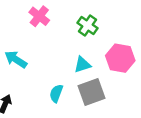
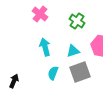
cyan arrow: (16, 59) -> (45, 47), moved, turned 42

